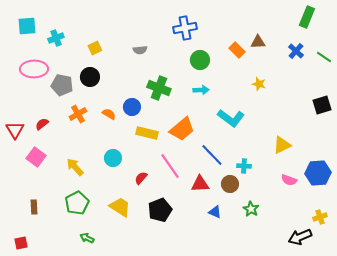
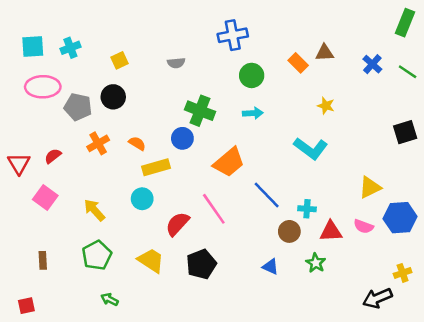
green rectangle: (307, 17) -> (405, 23), moved
cyan square: (27, 26) -> (33, 47), moved
blue circle: (132, 107) -> (182, 138), moved
cyan L-shape: (231, 118) -> (311, 148), moved
yellow rectangle: (147, 133) -> (156, 167), moved, turned -30
yellow triangle: (282, 145) -> (370, 187), moved
red semicircle: (141, 178) -> (177, 224), size x1.5
red triangle: (200, 184) -> (331, 231), moved

